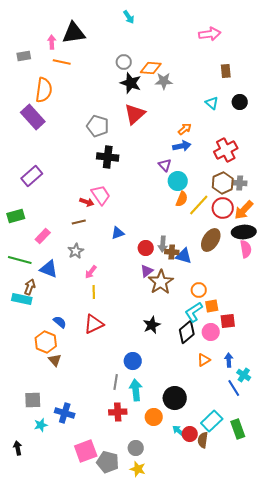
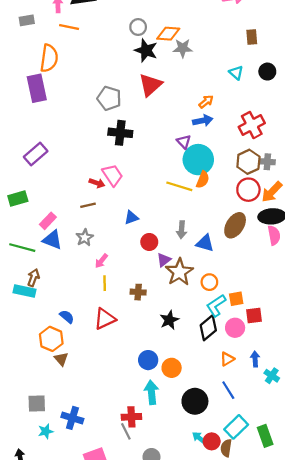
purple rectangle: (33, 117) -> (37, 88), turned 30
cyan circle: (178, 181) -> (198, 160), size x1.4
yellow line: (199, 205) -> (179, 186), moved, turned 65
red circle: (146, 248) -> (149, 242), moved
brown cross: (172, 252) -> (138, 292), moved
blue triangle: (49, 269) -> (52, 240), moved
orange circle: (199, 290) -> (209, 282), moved
gray line: (116, 382) -> (126, 431), moved, turned -35
blue line: (234, 388) -> (228, 390), moved
orange circle: (154, 417) -> (172, 368), moved

